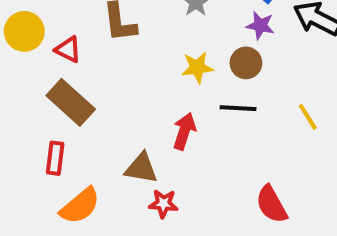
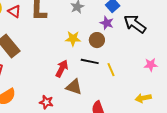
red triangle: (68, 50) -> (14, 11), moved
yellow line: (308, 117) -> (111, 70), moved
brown triangle: (141, 168) -> (74, 87), moved

